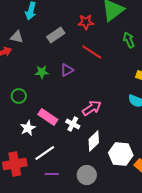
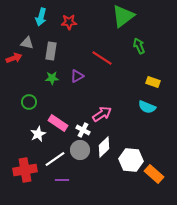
red star: (86, 22) -> (69, 22), moved
gray rectangle: (56, 35) -> (51, 51), moved, turned -48
gray circle: (87, 175) -> (80, 150), moved

